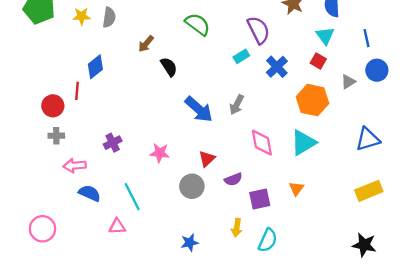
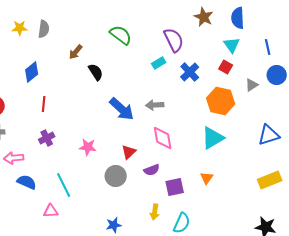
red line: (77, 91) -> (44, 104), moved
gray arrow: (237, 105) -> (155, 105), turned 60
pink diamond: (262, 143) -> (163, 138), moved

